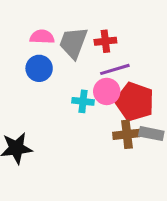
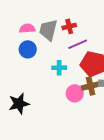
pink circle: (107, 91) -> (75, 93), moved

